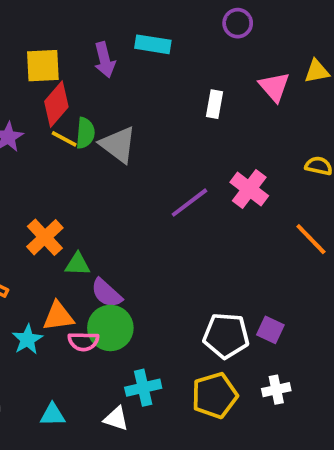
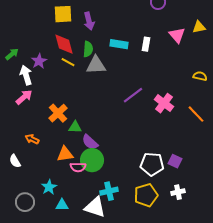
cyan rectangle: (153, 44) -> (119, 44), moved
yellow square: (43, 66) -> (63, 14), moved
red diamond: (56, 104) -> (64, 44), turned -55
green semicircle: (85, 133) -> (88, 49), moved
gray triangle: (118, 145) -> (96, 65), turned -40
pink cross: (249, 189) -> (164, 103), moved
cyan star: (27, 339) -> (49, 187), moved
white triangle: (116, 419) -> (95, 207), size x1.6

